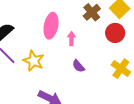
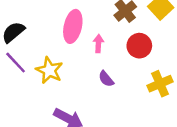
red circle: (115, 33) -> (139, 46), moved
yellow cross: (121, 69) -> (160, 84), turned 30

